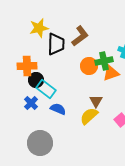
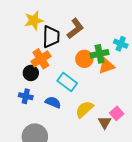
orange cross: (27, 66) -> (41, 59), moved, turned -30
cyan rectangle: (46, 89) -> (67, 82), moved
brown triangle: (96, 101) -> (105, 122), moved
blue cross: (31, 103) -> (26, 96), turned -32

